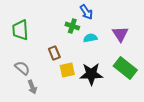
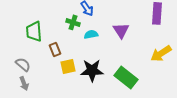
green trapezoid: (20, 30) -> (34, 31), moved
green rectangle: (125, 68) -> (126, 77), moved
gray arrow: (32, 87) -> (24, 83), moved

